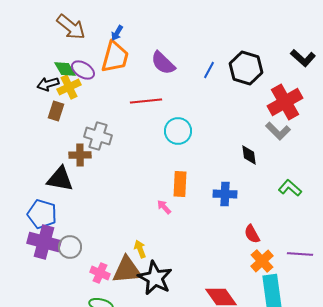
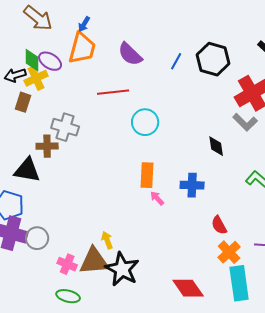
green diamond: (65, 69) -> (32, 60), turned 30
pink arrow: (164, 207) -> (157, 198), moved

